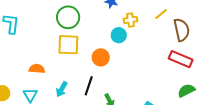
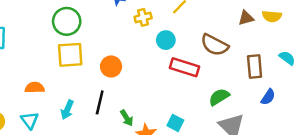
brown semicircle: (182, 30) -> (214, 45), moved, turned 135
cyan circle: (119, 35) -> (166, 40), moved
red rectangle: (181, 59) -> (185, 67), moved

